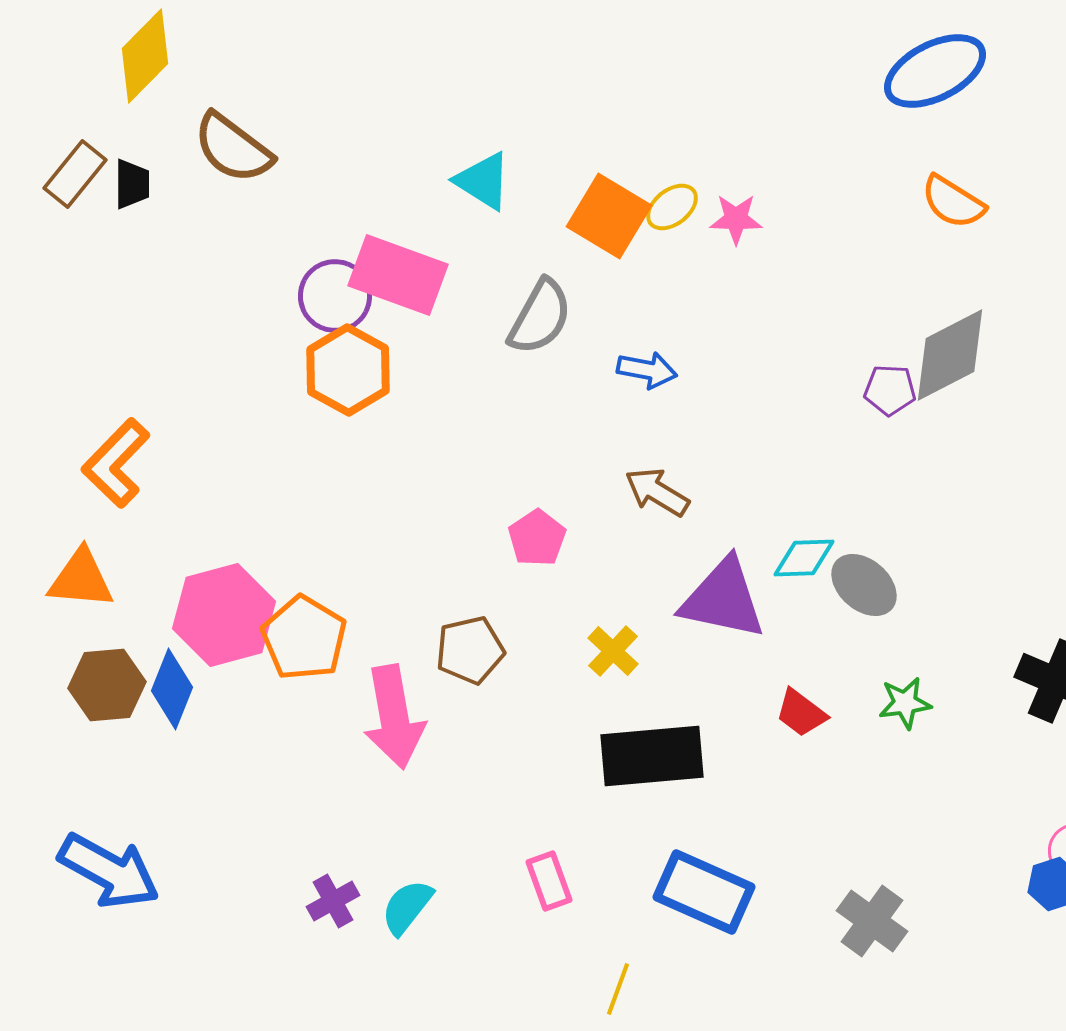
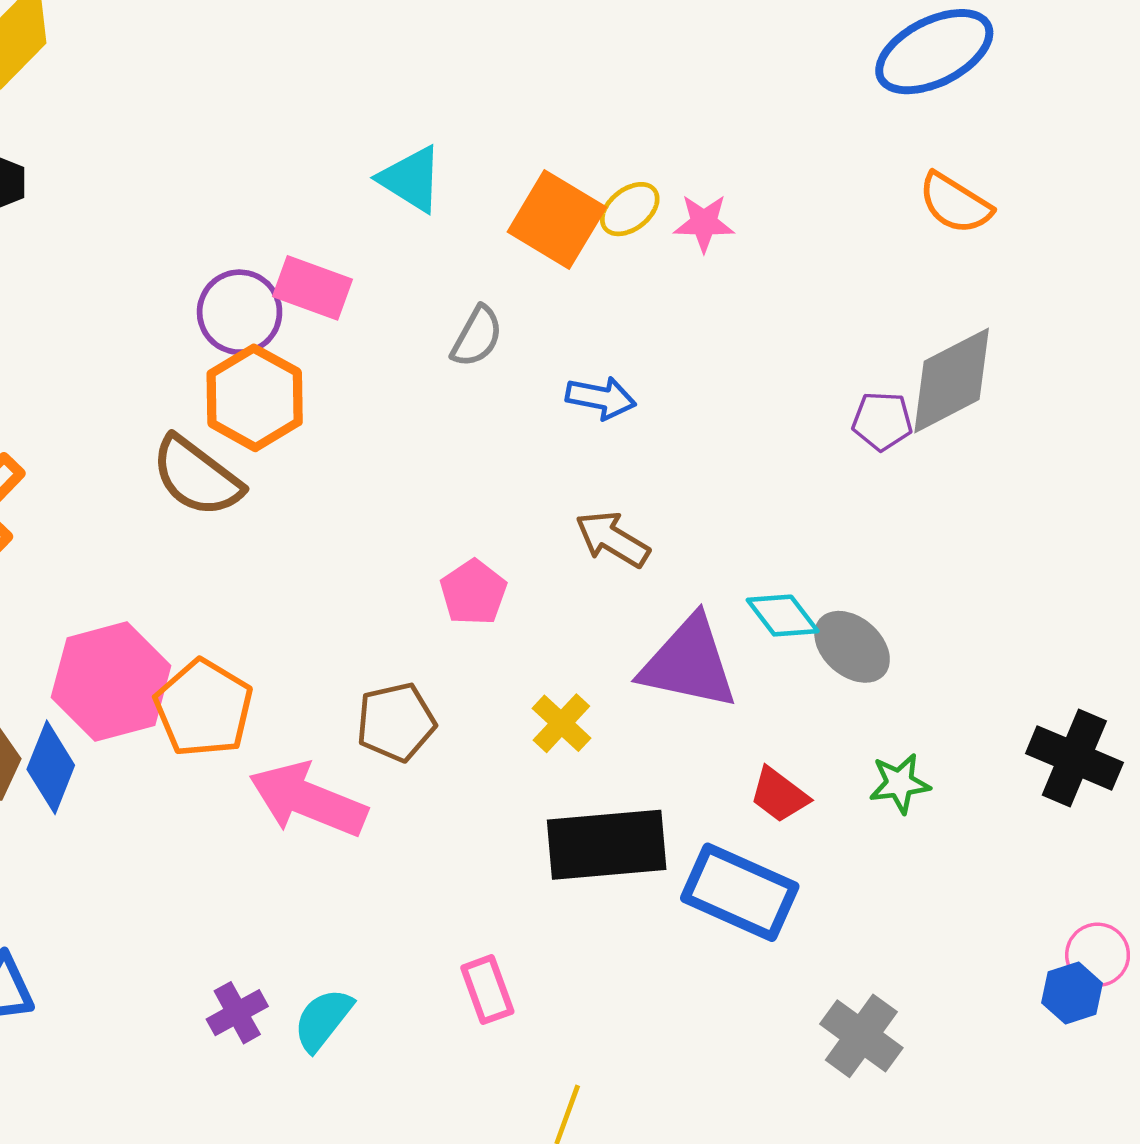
brown semicircle: (233, 148) -> (197, 477), moved
pink rectangle: (398, 275) -> (312, 288), size x0.7
gray semicircle: (540, 317) -> (477, 336), size x0.7
cyan diamond: (804, 558) -> (783, 616), turned 54
pink arrow: (394, 717) -> (308, 800), turned 122
blue rectangle: (704, 892) -> (740, 892), moved

